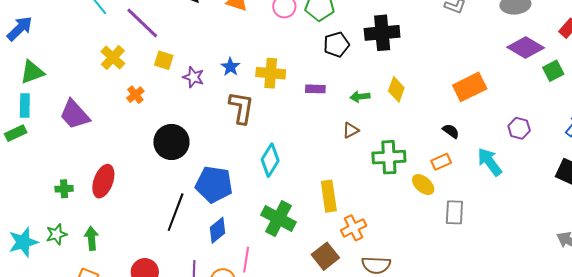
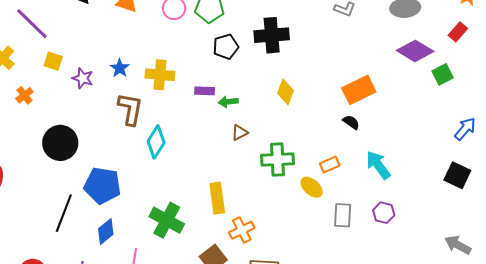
green arrow: (360, 97) -> (228, 102), moved
purple hexagon: (519, 128) -> (384, 213), moved
black semicircle: (451, 131) -> (351, 122), moved
cyan diamond: (270, 160) -> (156, 142), moved

